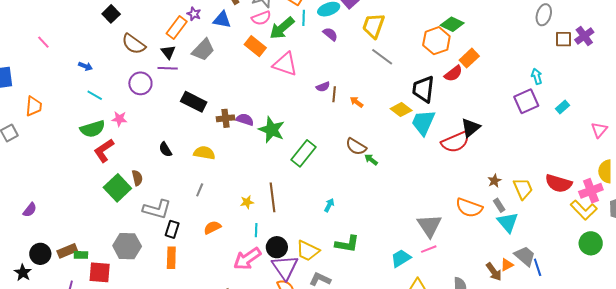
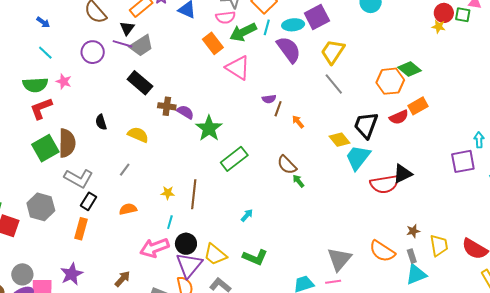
purple semicircle: (330, 34) -> (289, 50), size x1.8
gray trapezoid: (203, 50) -> (141, 46), moved
brown semicircle: (137, 178) -> (67, 143), size x1.8
cyan triangle: (508, 222) -> (416, 275), turned 35

